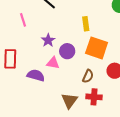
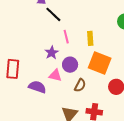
pink line: (23, 20) -> (66, 37), moved
brown semicircle: (88, 76) -> (80, 85), moved

